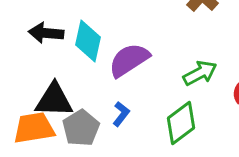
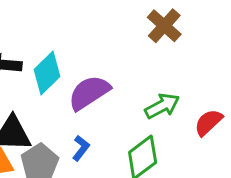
cyan diamond: (88, 41) -> (47, 73), turned 33

